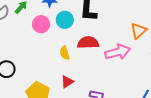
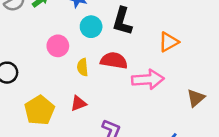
pink circle: (41, 24) -> (58, 46), moved
orange triangle: (139, 31) -> (169, 42), moved

